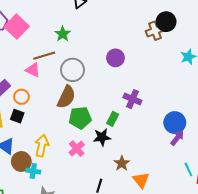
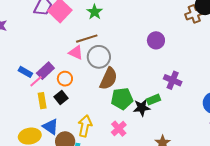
green star: (63, 34) -> (95, 12), moved
gray circle: (73, 70) -> (99, 57), moved
black square: (17, 116) -> (61, 98), turned 32
green rectangle: (113, 119) -> (154, 100), turned 40
black star: (102, 137) -> (142, 108), moved

